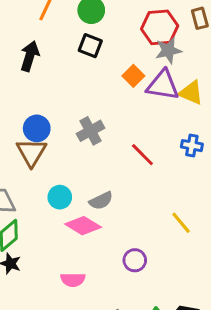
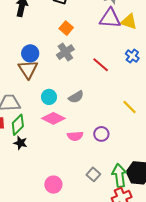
orange square: (133, 76) -> (66, 28), moved
blue cross: (192, 146) -> (132, 56), turned 32
pink diamond: (83, 226) -> (53, 118), moved
pink semicircle: (73, 280) -> (75, 136), moved

